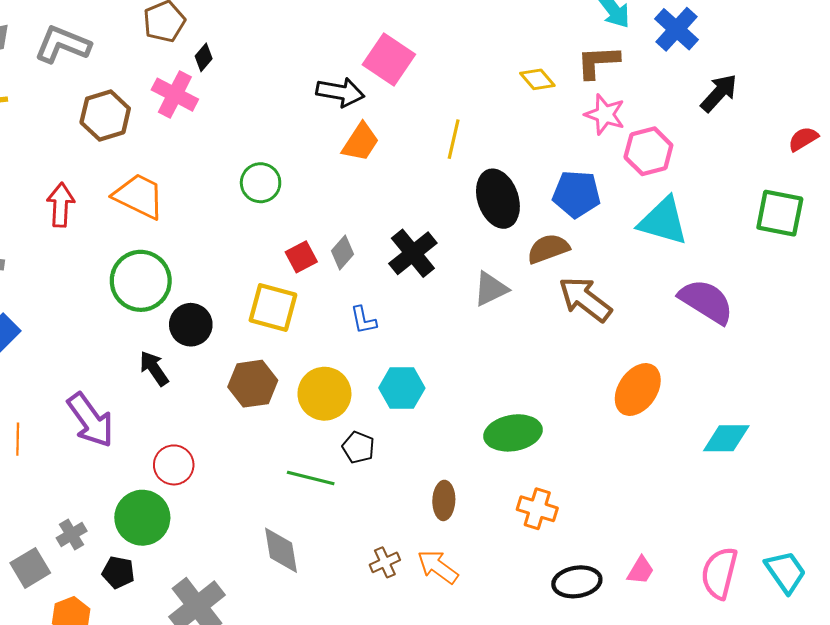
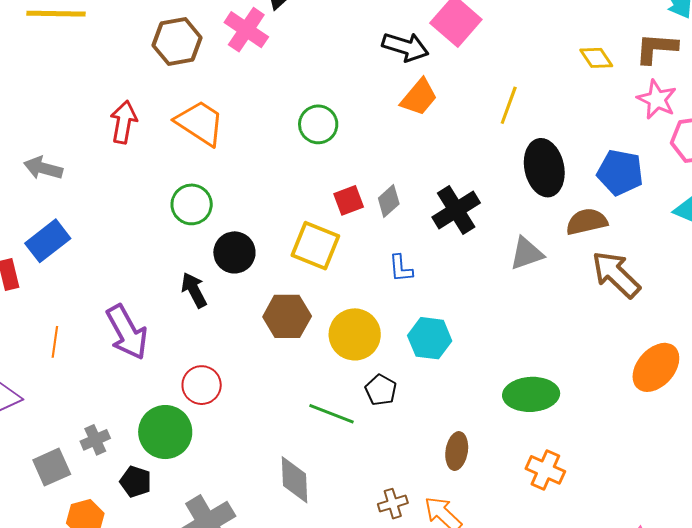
green circle: (141, 281) -> (192, 204), size x0.7

